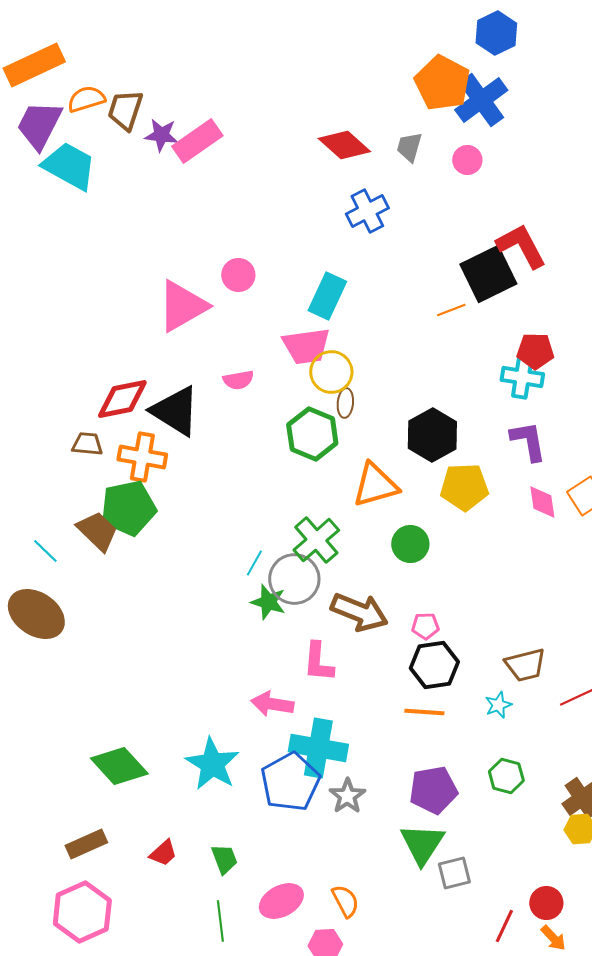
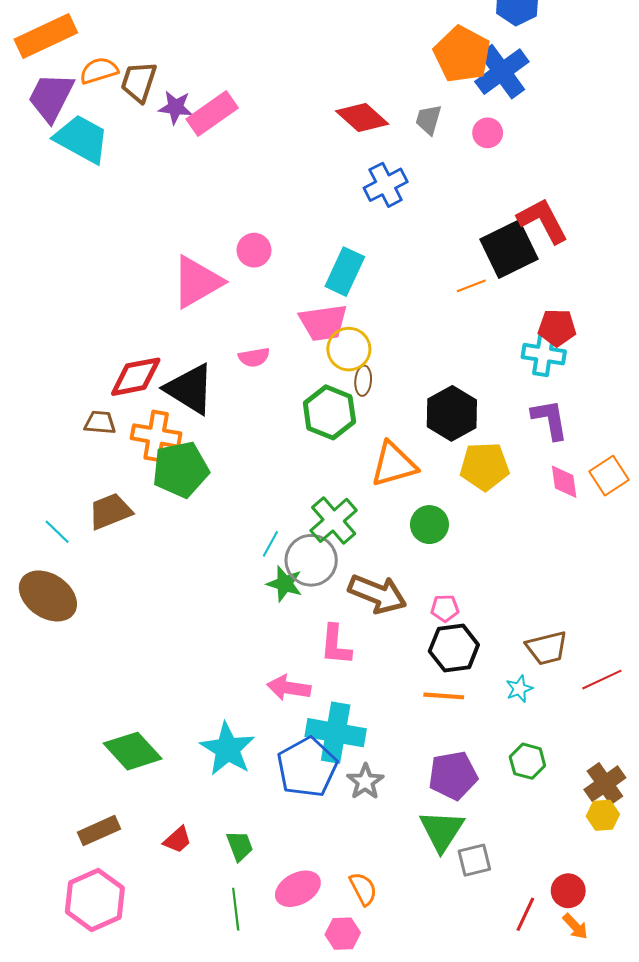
green pentagon: (128, 508) -> (181, 469), moved
brown trapezoid: (97, 531) -> (110, 511), turned -66

